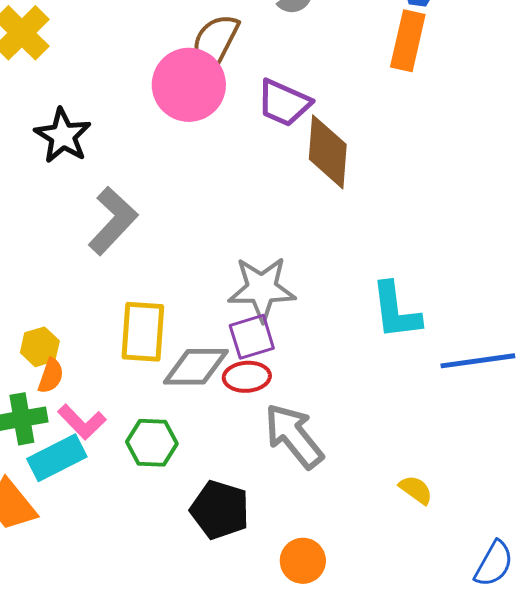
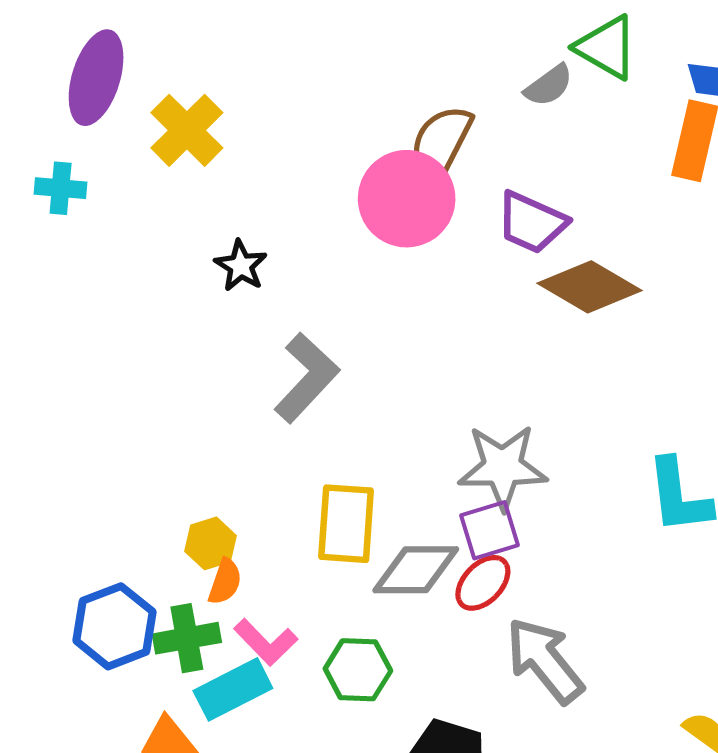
black star: (63, 136) -> (241, 266), size x0.7
brown diamond: (328, 152) -> (589, 287), turned -64
red ellipse: (247, 377) -> (483, 583), turned -42

